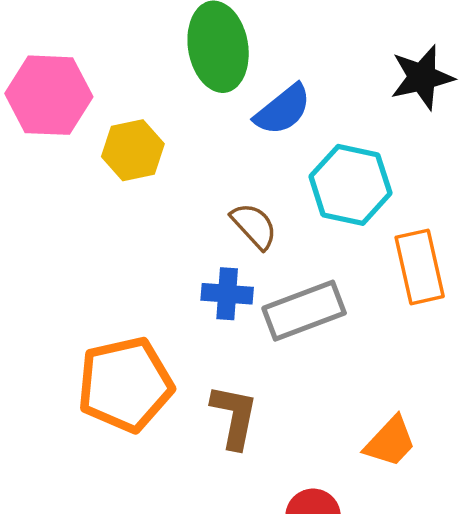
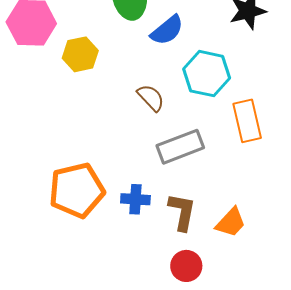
blue cross: (227, 294) -> (135, 199), moved
brown L-shape: (234, 416) -> (182, 212), moved

